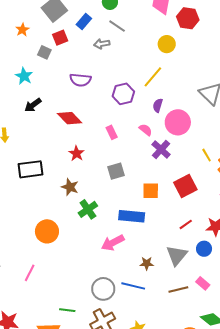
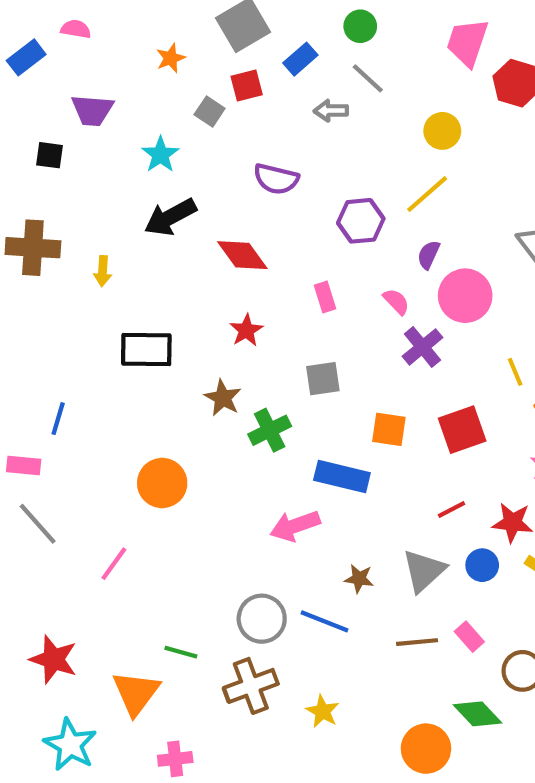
yellow circle: (167, 44) -> (442, 131), moved
black arrow: (33, 105) -> (170, 217), size x1.4
green cross: (88, 209) -> (270, 430), moved

